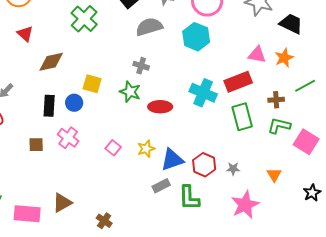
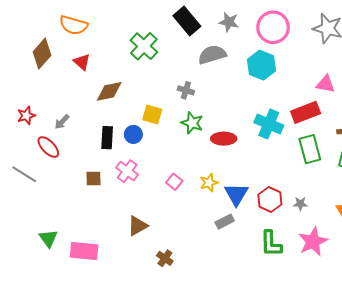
gray cross: (141, 66) -> (186, 90), moved
blue triangle: (172, 160) -> (236, 194), turned -40
green L-shape: (189, 198) -> (271, 244), moved
brown triangle: (62, 203) -> (138, 226), moved

